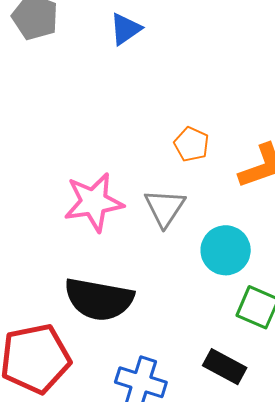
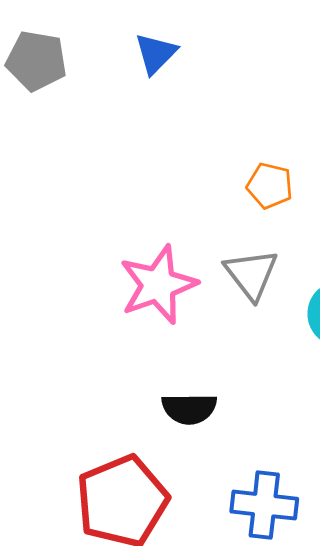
black semicircle: (99, 299) -> (189, 409), size x0.6

